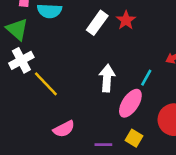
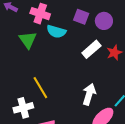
white cross: (21, 60) -> (23, 108), moved

